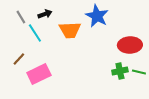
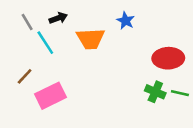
blue star: (97, 16) -> (126, 21), size x0.6
green cross: (120, 71) -> (155, 92), turned 35

